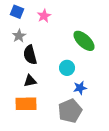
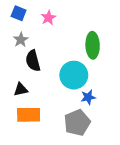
green ellipse: (84, 41) -> (93, 45), turned 45
cyan circle: (67, 68) -> (74, 75), size x1.6
black triangle: (30, 81) -> (21, 89), moved

